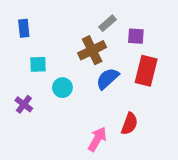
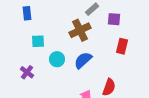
red rectangle: (146, 71) -> (122, 46), size x0.7
blue semicircle: (108, 79) -> (83, 60), moved

